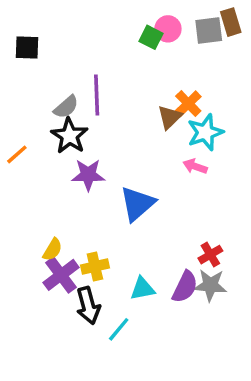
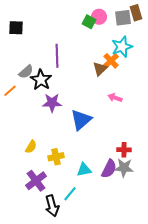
gray semicircle: (66, 107) -> (26, 72), moved
cyan star: (205, 132) -> (122, 47), moved
red cross: (210, 255) -> (124, 150), turned 32
purple cross: (61, 275) -> (36, 181), moved
black arrow: (88, 306) -> (52, 206), moved

